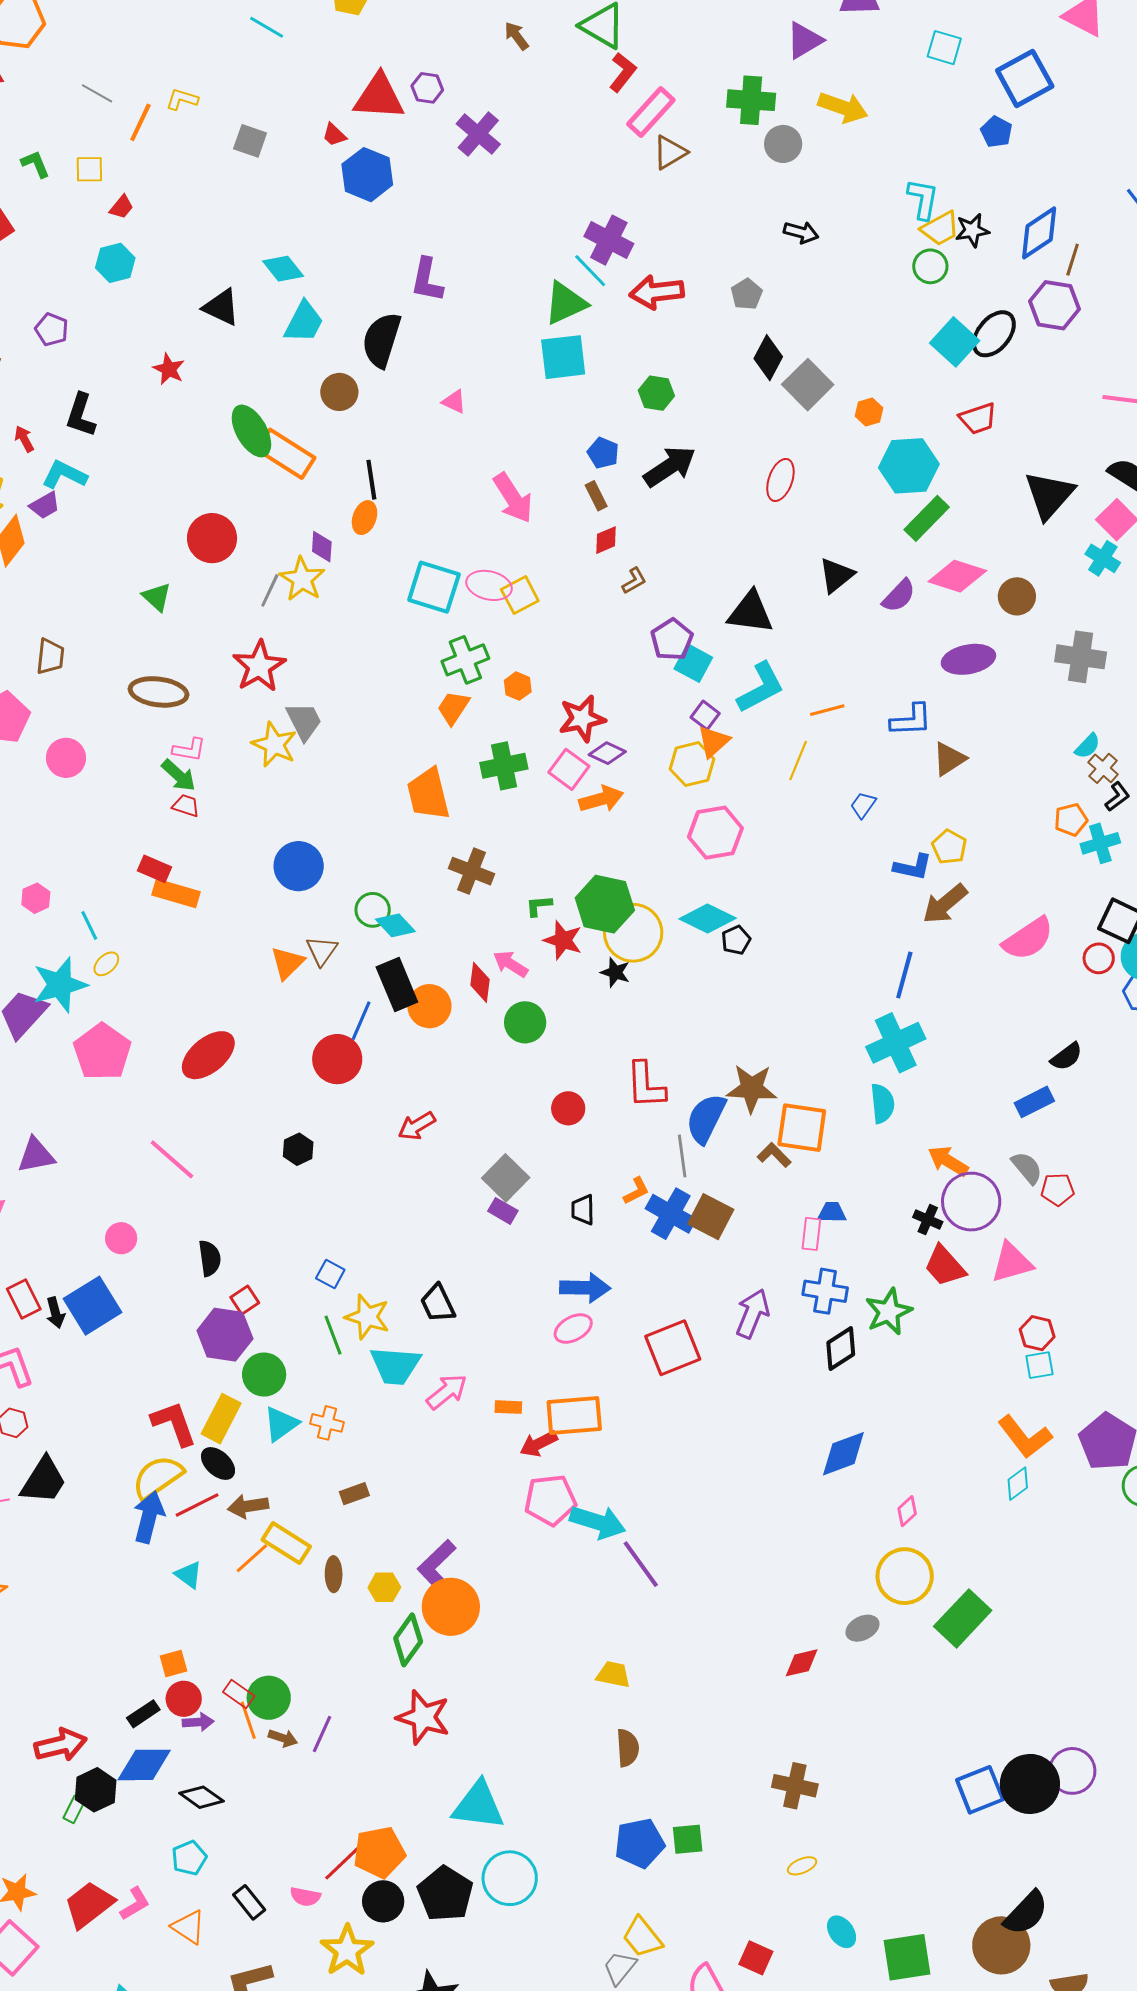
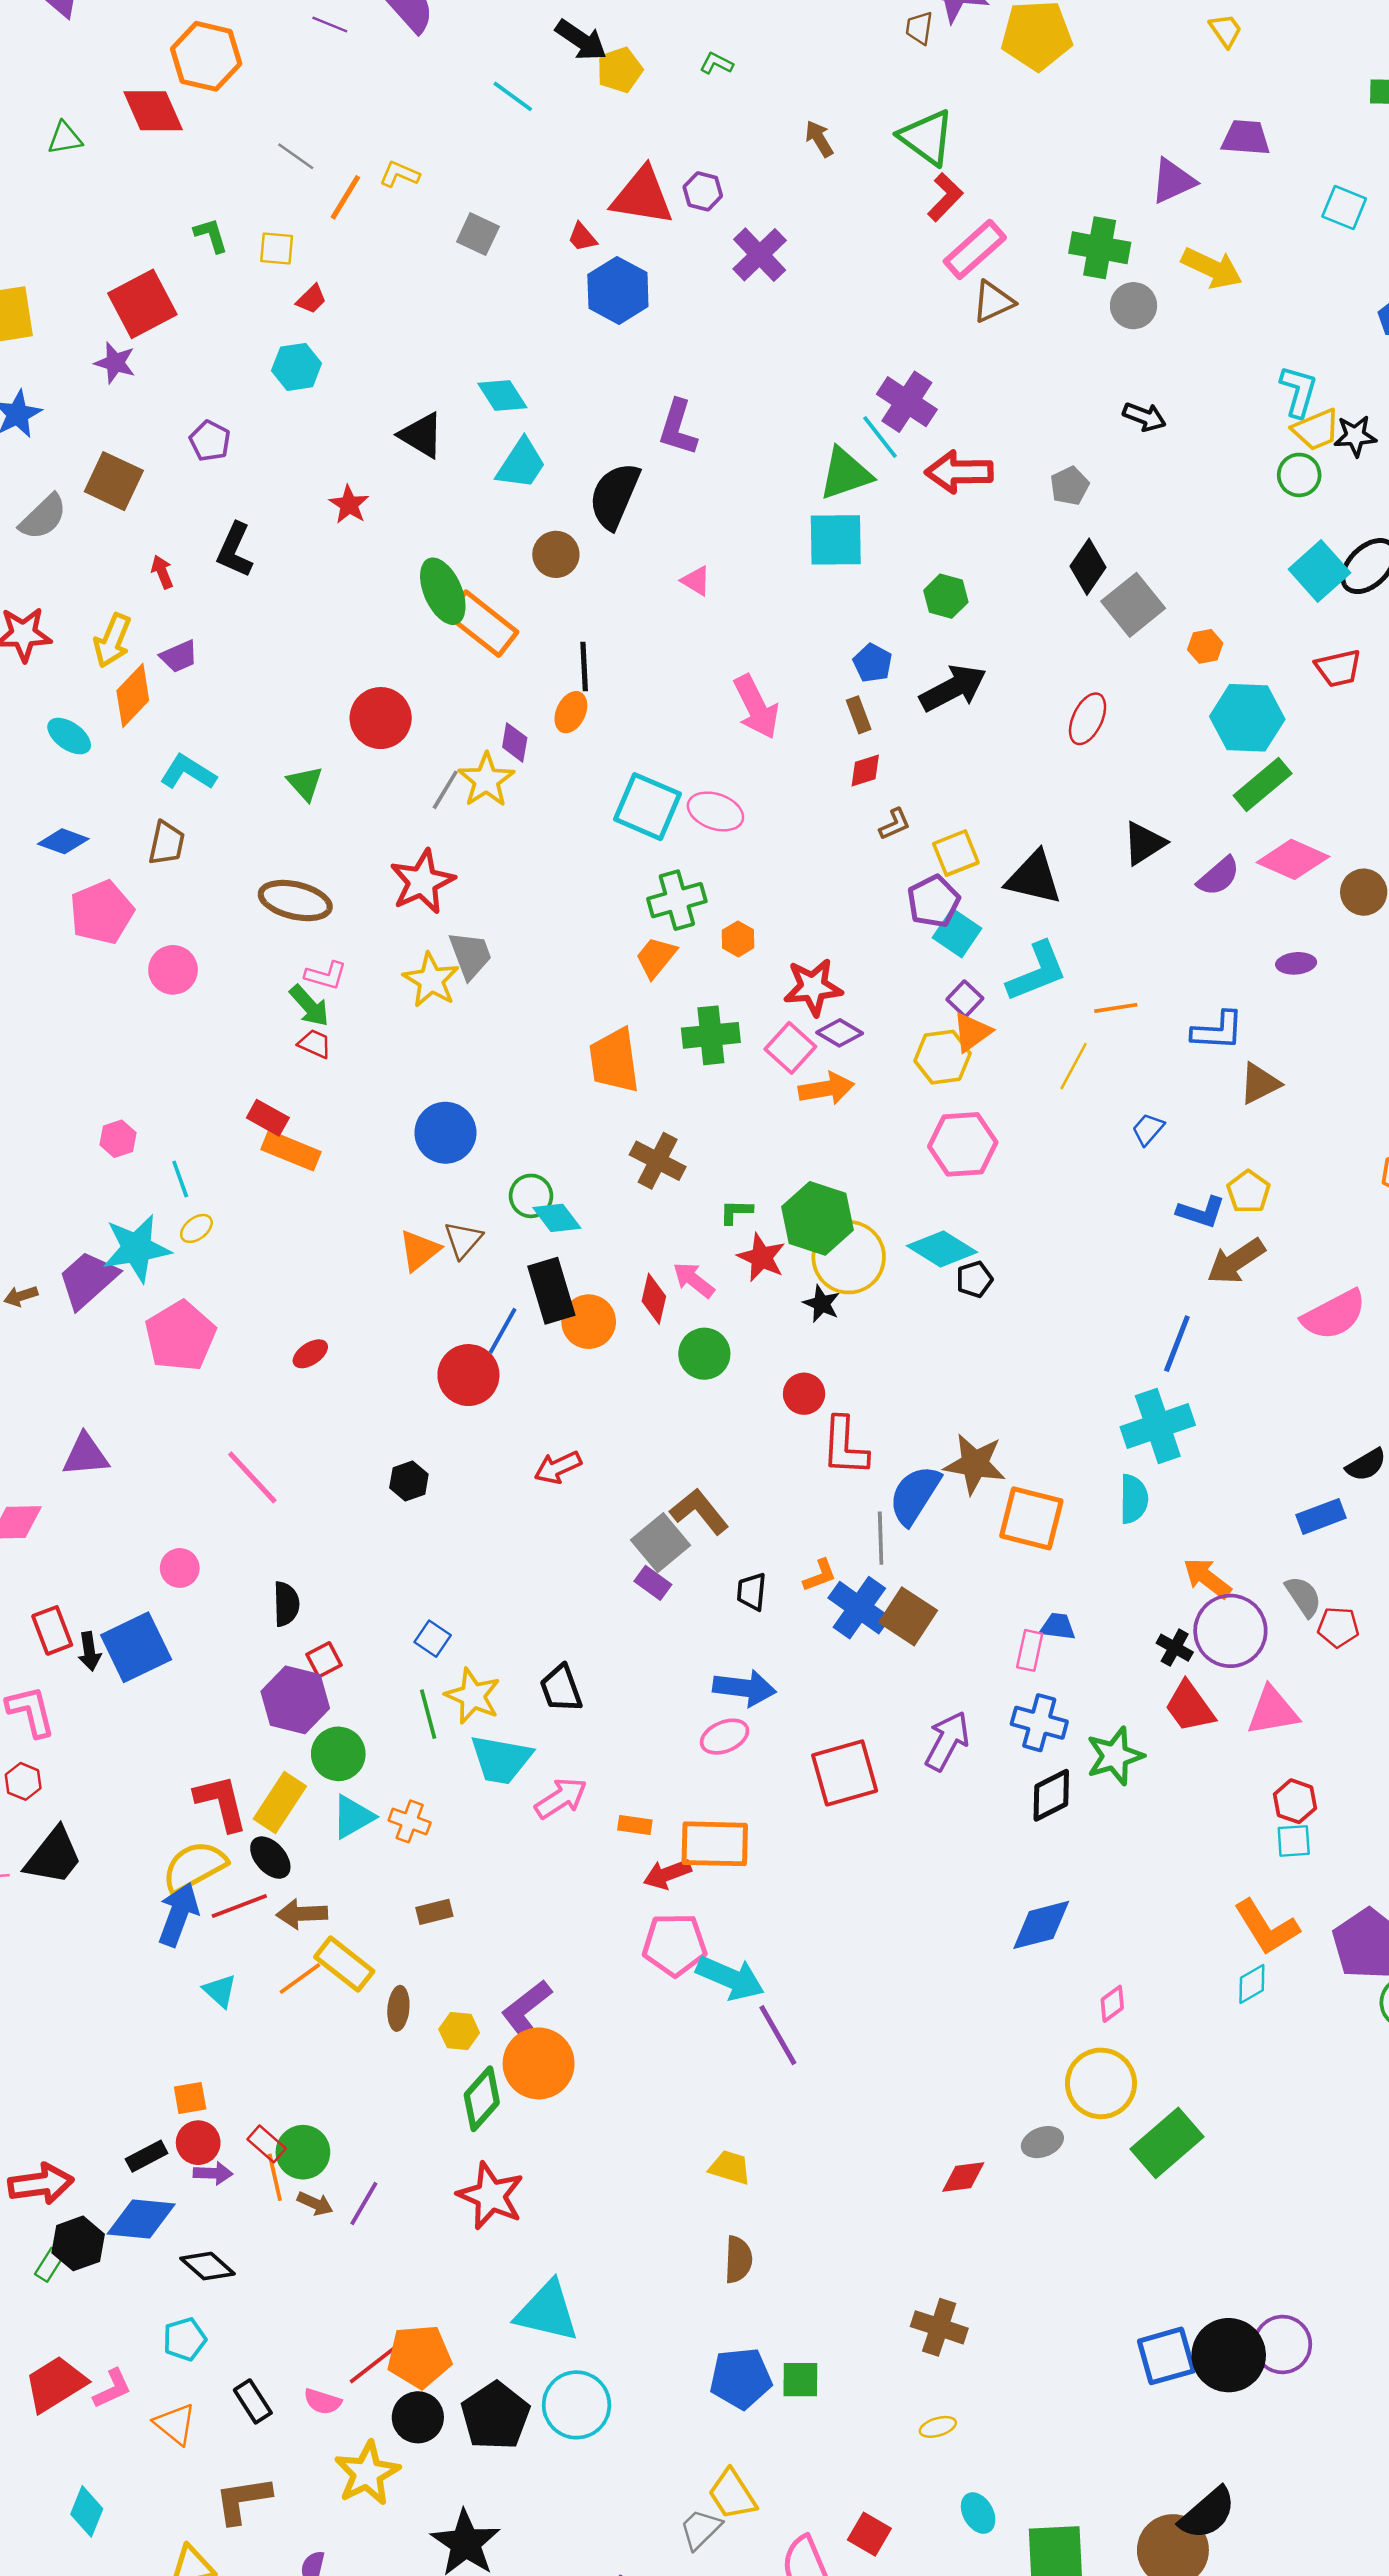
cyan L-shape: (64, 475) -> (188, 772), moved
yellow square: (520, 595) -> (956, 853), moved
purple ellipse: (968, 659) -> (1296, 963), size x0.6
red ellipse: (208, 1055) -> (310, 1354), size x0.5
red circle: (568, 1108) -> (804, 1394), moved
brown L-shape: (774, 1155) -> (699, 1511), moved, size x1.4

